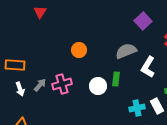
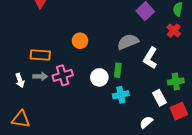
orange rectangle: (15, 65) -> (40, 55), moved
gray arrow: (40, 85) -> (40, 76), turned 48
cyan cross: (137, 108) -> (121, 95), moved

